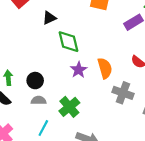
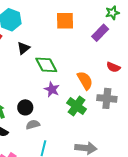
purple star: (79, 70) -> (52, 89), moved
green cross: (69, 107) -> (77, 106), moved

